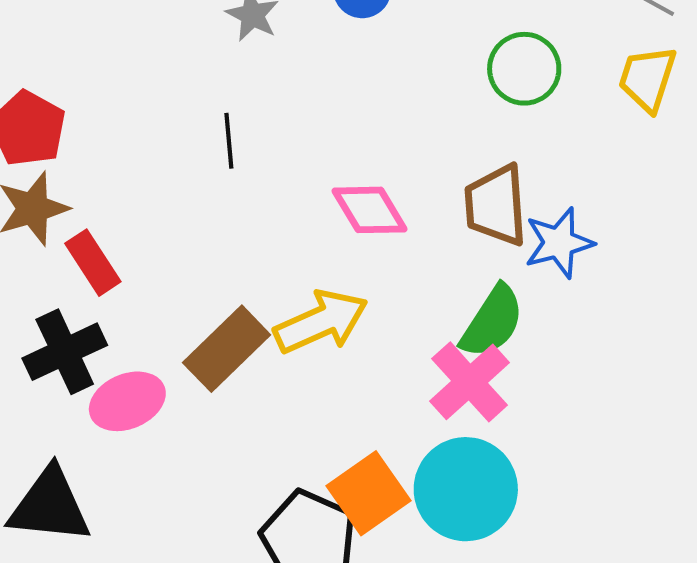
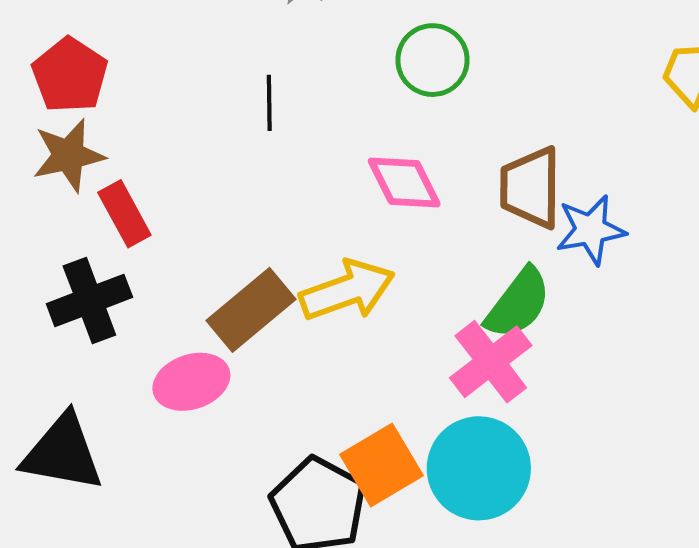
green circle: (524, 69) -> (432, 60), moved
pink ellipse: (127, 401) -> (191, 382), moved

